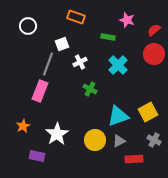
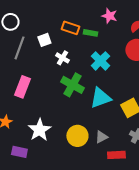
orange rectangle: (76, 17) -> (70, 28), moved
white cross: (80, 62) -> (62, 58), turned -32
gray line: (48, 64) -> (19, 48), moved
green cross: (90, 89) -> (72, 85), size x1.6
cyan triangle: (118, 116) -> (100, 98), moved

